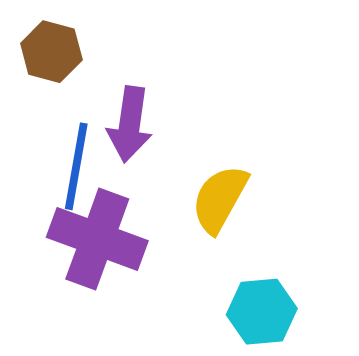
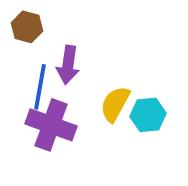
cyan hexagon: (262, 312) -> (148, 115), moved

